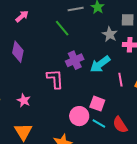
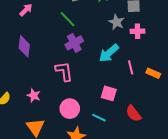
purple cross: (75, 60) -> (74, 43), moved
pink circle: (79, 116) -> (70, 109), moved
cyan line: (99, 123) -> (99, 118), moved

